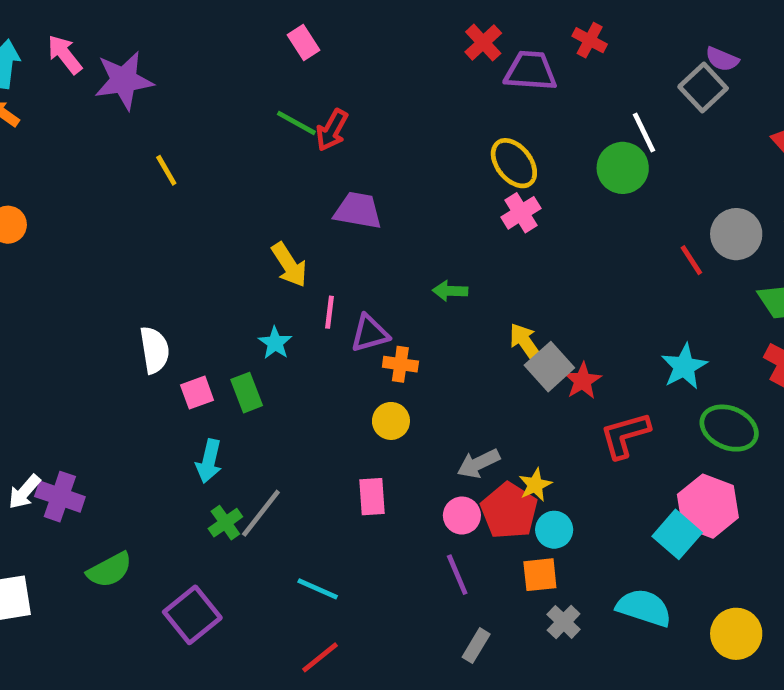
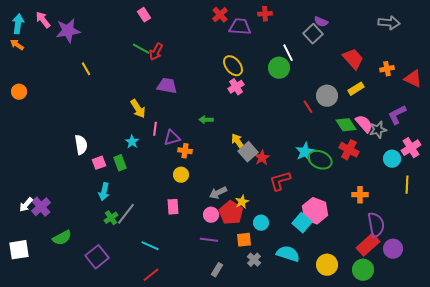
red cross: (590, 40) -> (265, 14), turned -32
green ellipse: (729, 428) -> (320, 160), moved
purple cross: (60, 497) -> (41, 207), turned 30
cyan circle: (554, 530) -> (261, 223), moved
purple line: (457, 575) -> (209, 240), turned -60

